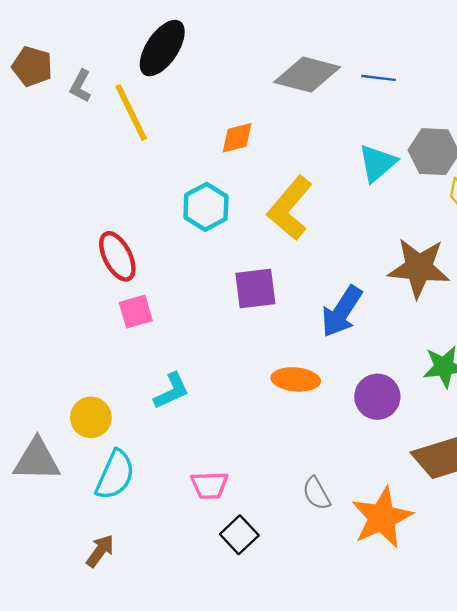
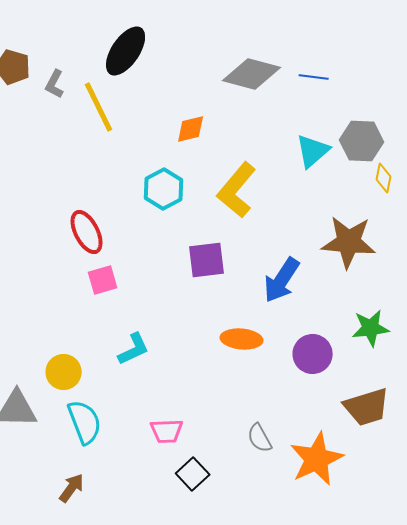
cyan semicircle: (115, 475) -> (85, 422), turned -45

